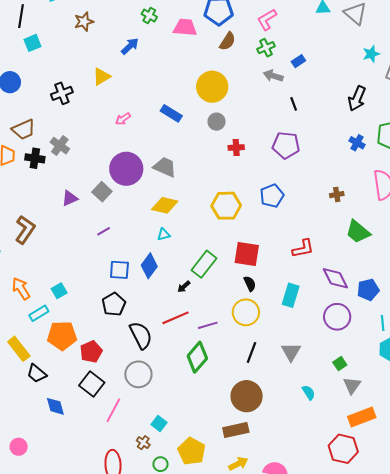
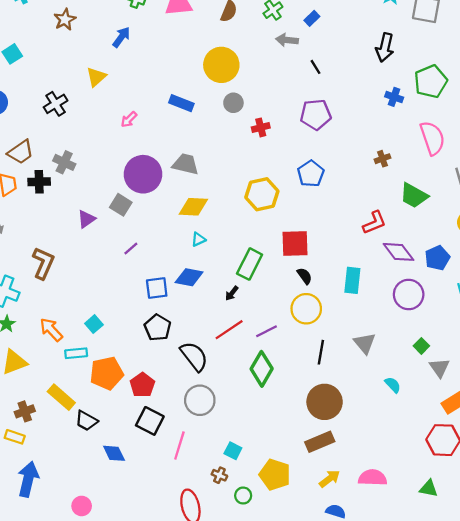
red L-shape: (303, 249) -> (374, 223), moved
blue diamond: (149, 266) -> (189, 277), turned 75
cyan rectangle: (39, 313) -> (76, 353), turned 36

